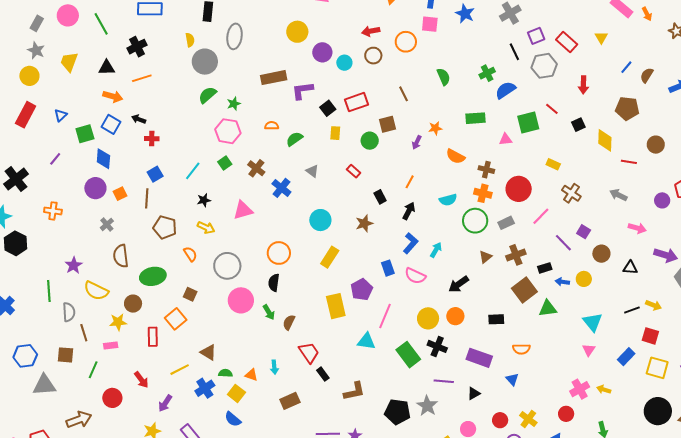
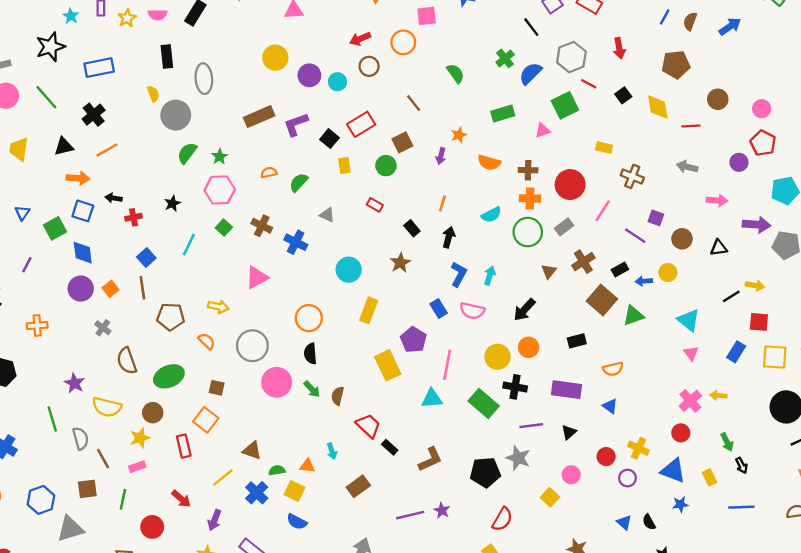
gray hexagon: (544, 66) -> (571, 57), moved
black star: (204, 200) -> (172, 203), moved

